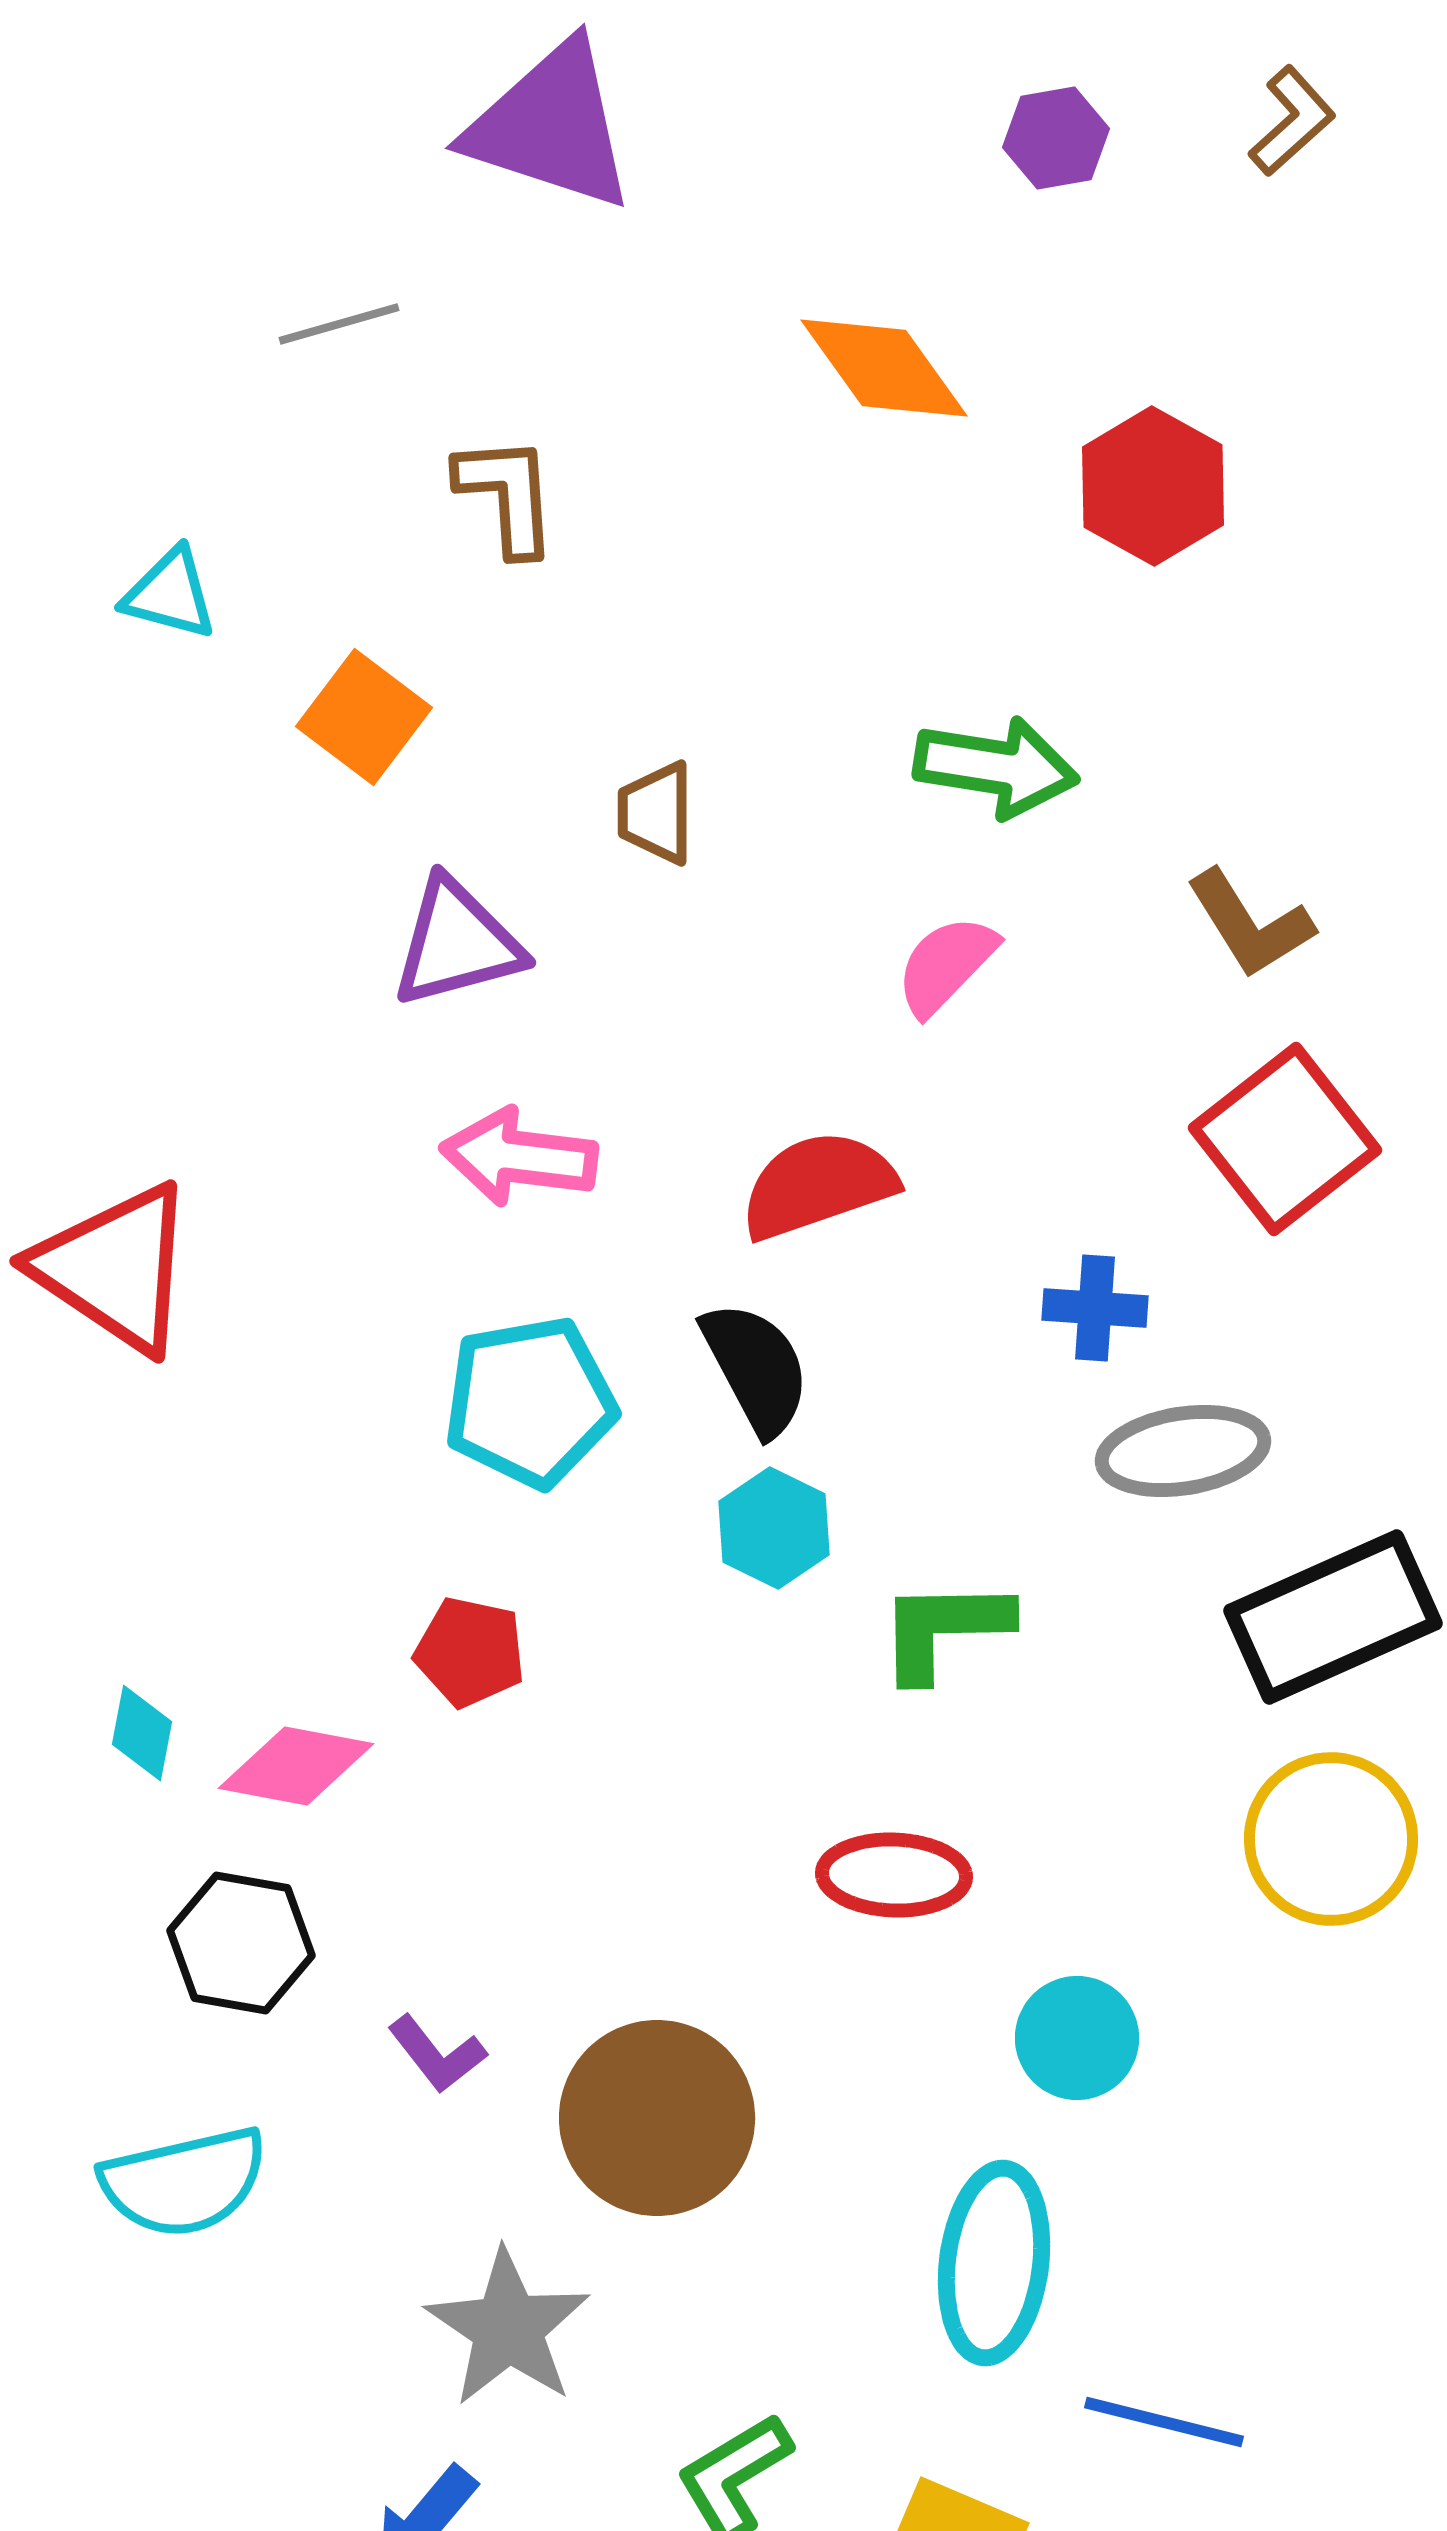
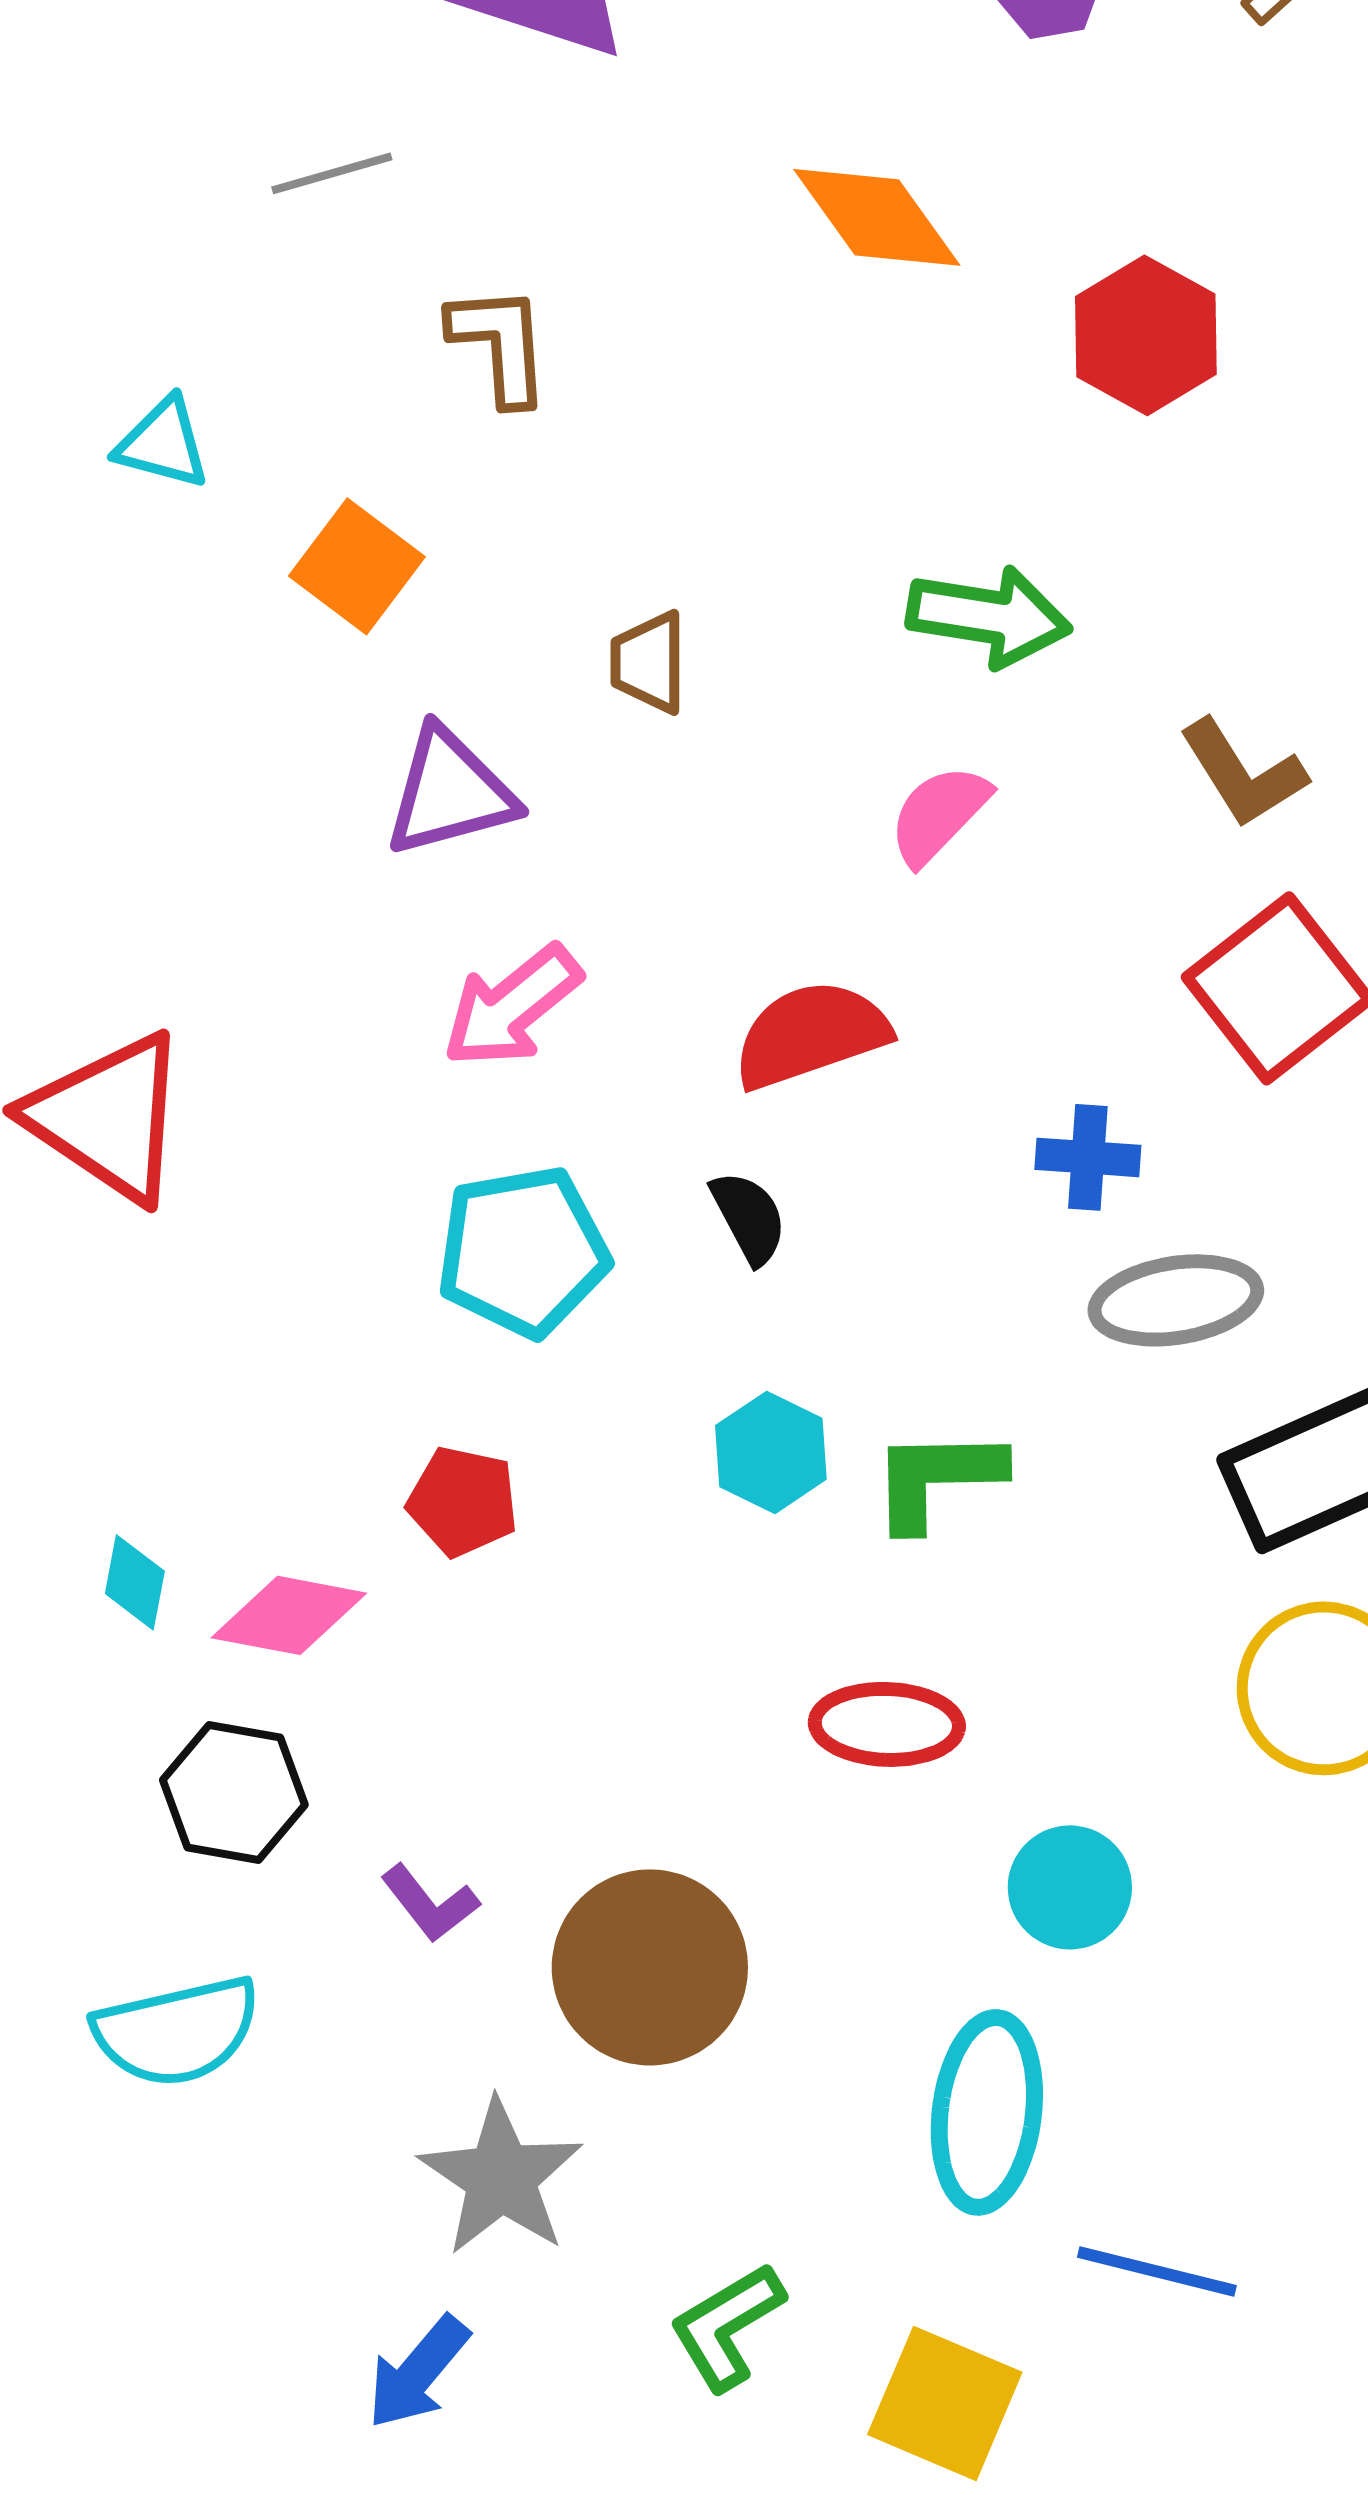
pink arrow: (519, 1157) -> (512, 1006), turned -46
black semicircle: (756, 1368) -> (749, 1217), size x0.7
cyan hexagon: (774, 1528) -> (771, 1452), moved

